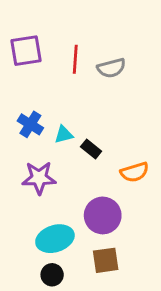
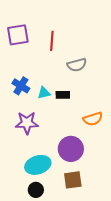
gray semicircle: (111, 68) -> (77, 65), moved
black rectangle: (91, 149) -> (63, 95), moved, turned -40

